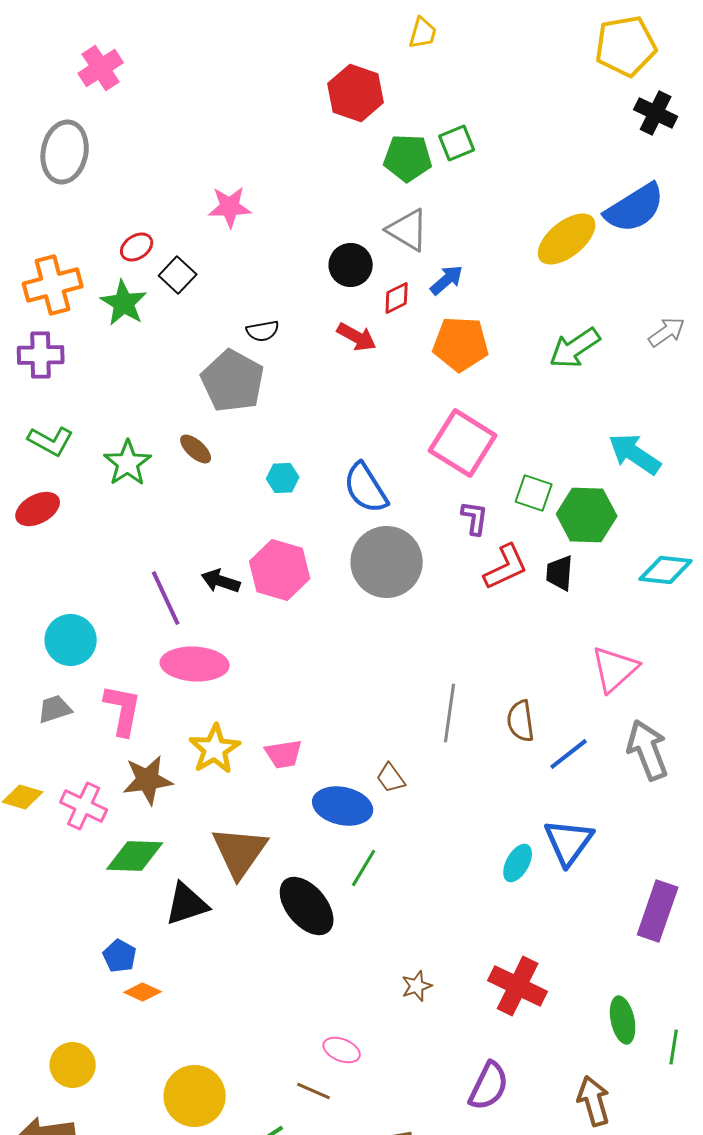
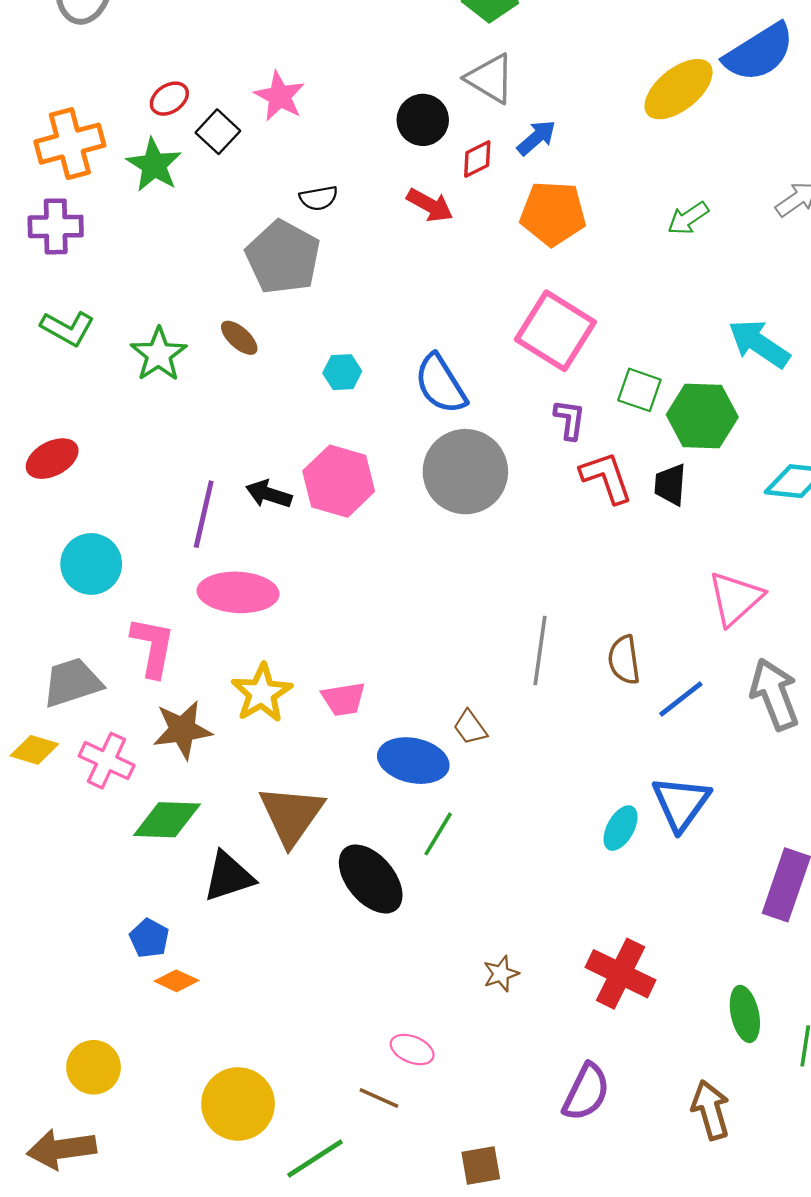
pink star: (230, 207) -> (279, 96), moved, turned 30
green arrow: (575, 348) -> (688, 218), size x0.7
red ellipse: (38, 509) -> (52, 459), moved
red L-shape: (506, 567) -> (606, 478), turned -84
purple line: (166, 598) -> (204, 514), turned 38
gray trapezoid: (55, 709) -> (72, 682), moved, size x1.5

